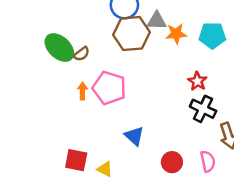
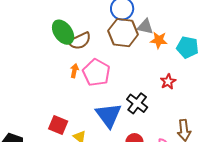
brown semicircle: (81, 54) -> (80, 41), size x1.6
black cross: (203, 109) -> (137, 103), moved
blue triangle: (134, 136) -> (109, 115), size x1.6

